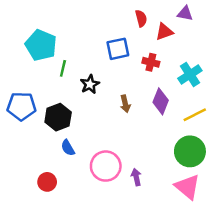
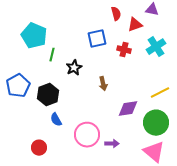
cyan cross: (190, 74) -> (156, 47), moved
purple diamond: (161, 101) -> (128, 109), moved, turned 60
blue pentagon: (21, 106) -> (18, 86), turned -30
purple arrow: (136, 177) -> (112, 144), turned 104

